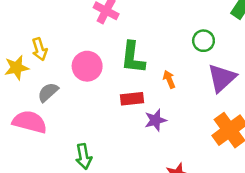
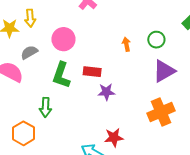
green L-shape: (133, 58) -> (61, 75), moved
orange arrow: (169, 79) -> (126, 44), moved

